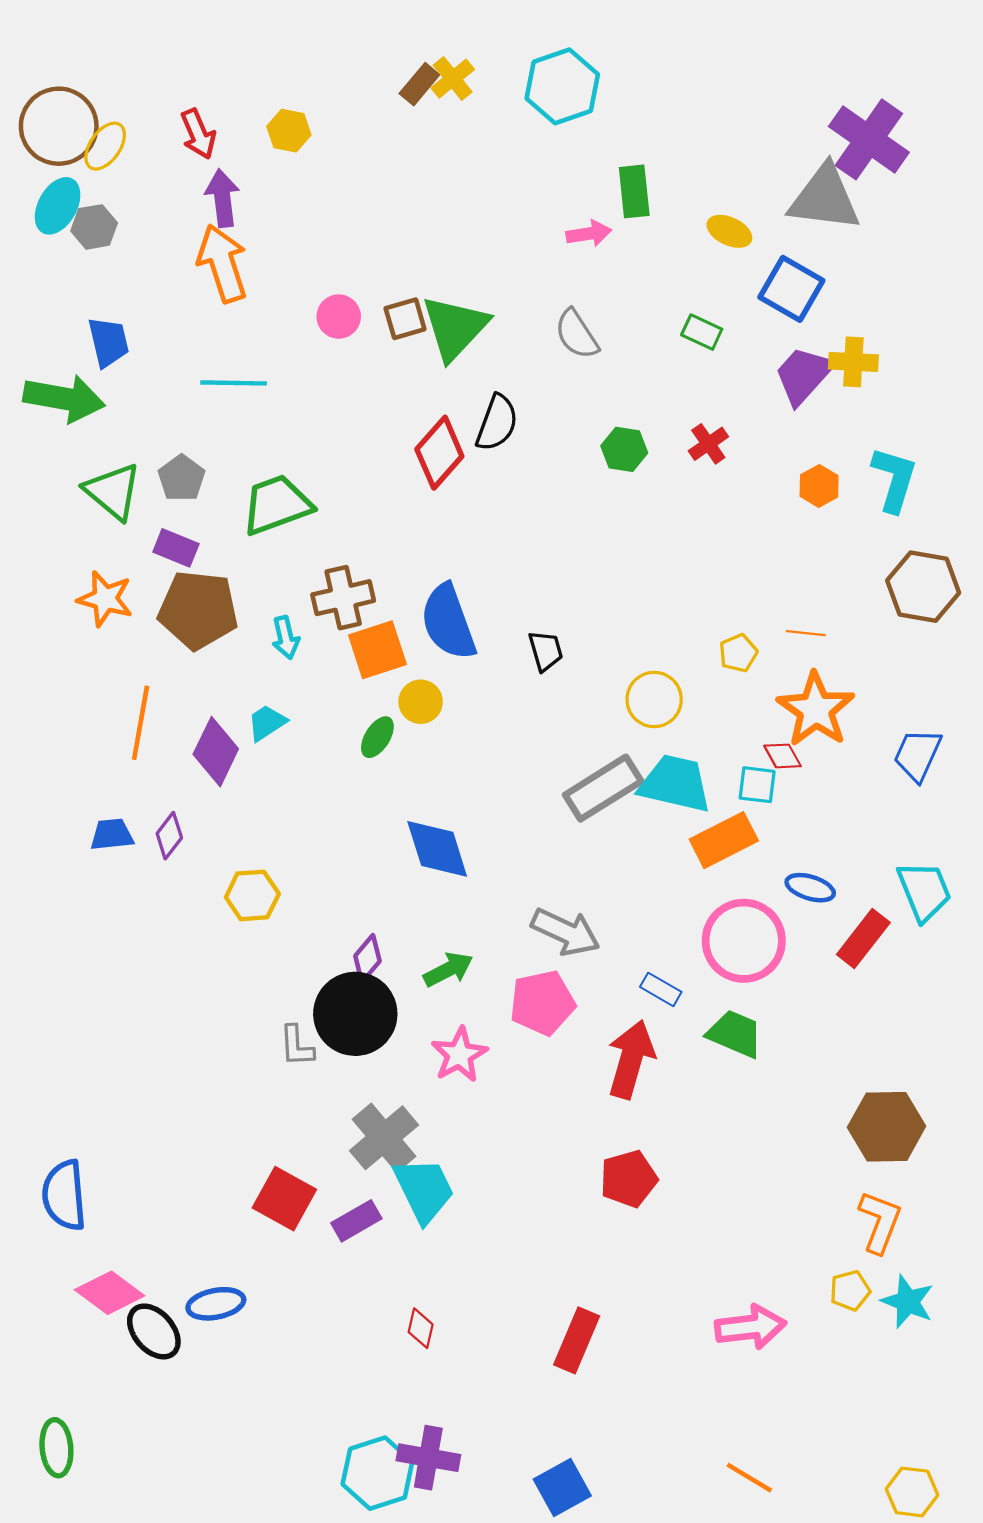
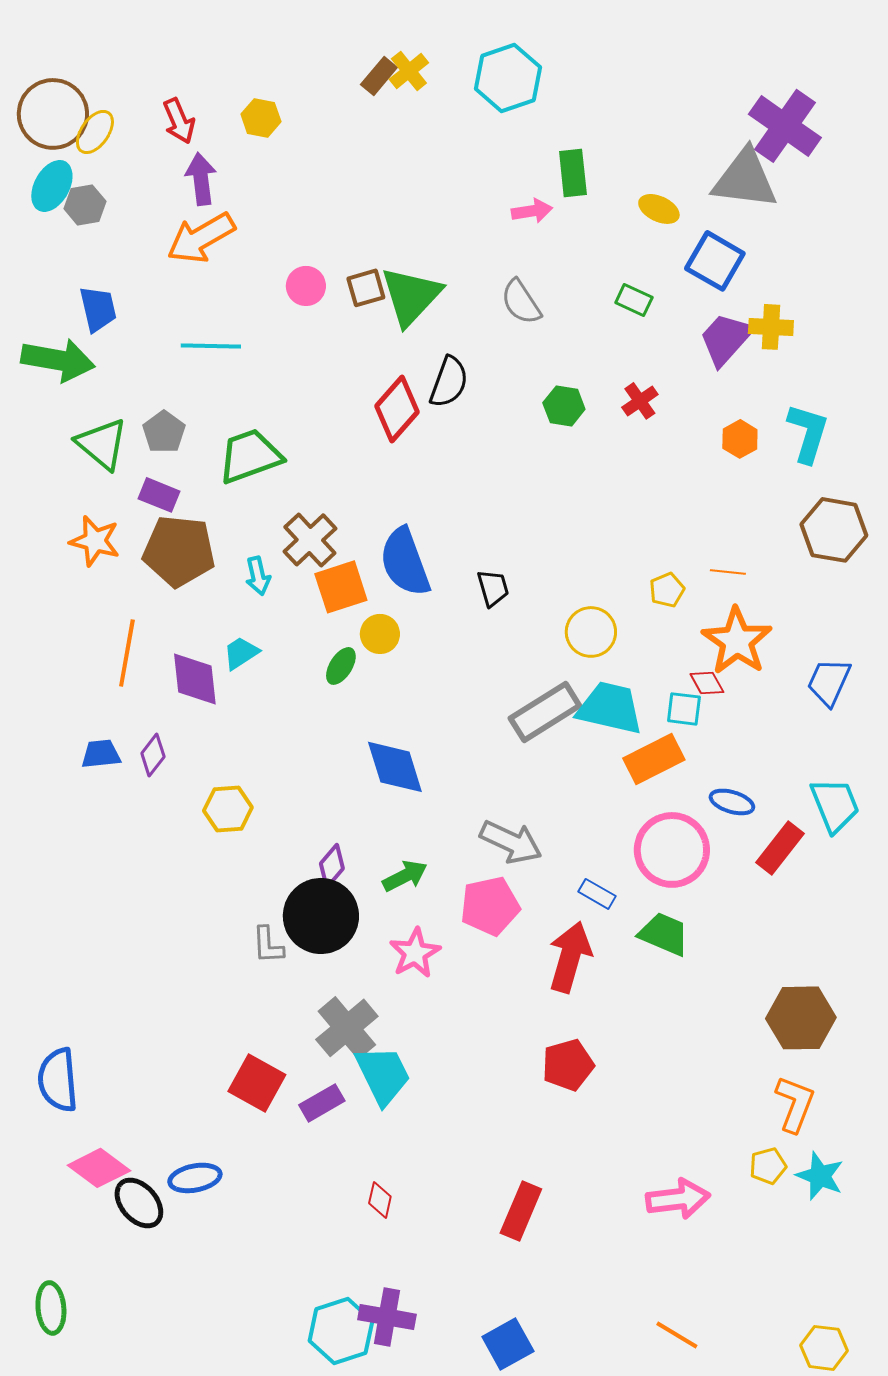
orange arrow: (222, 263) -> (201, 238), turned -102
brown cross: (343, 598) -> (310, 540), turned -30
purple diamond: (216, 752) -> (195, 679), turned -32

